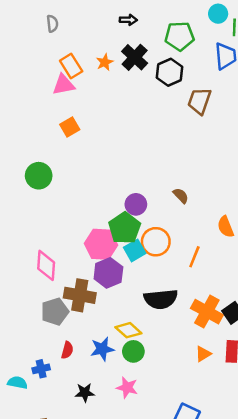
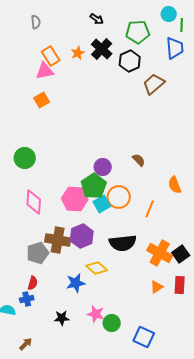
black arrow: (128, 20) -> (97, 19), turned 32
brown trapezoid: (199, 101) -> (154, 84), turned 30
orange square: (70, 127) -> (42, 100), moved
green circle: (39, 176) -> (25, 158), moved
pink diamond: (46, 265) -> (34, 202), moved
purple hexagon: (108, 273) -> (82, 236), moved
red semicircle: (67, 350) -> (33, 283), moved
green circle: (133, 351) -> (112, 323), moved

